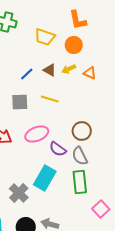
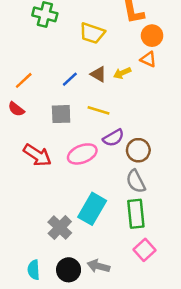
orange circle: (74, 45) -> (152, 36), moved
orange triangle: (90, 73) -> (148, 59), moved
purple semicircle: (58, 149) -> (113, 138), moved, turned -66
pink square: (101, 209) -> (145, 250), moved

